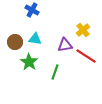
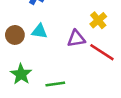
green star: (29, 62) -> (21, 74), moved
green line: (55, 72) -> (55, 84), moved, turned 63

